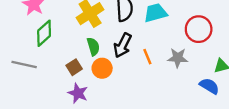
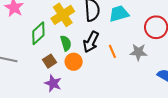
green diamond: (44, 33) -> (38, 33), moved

